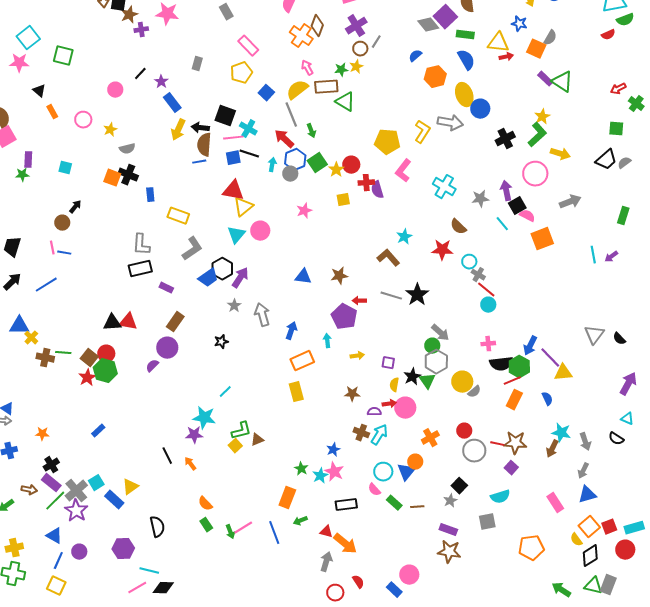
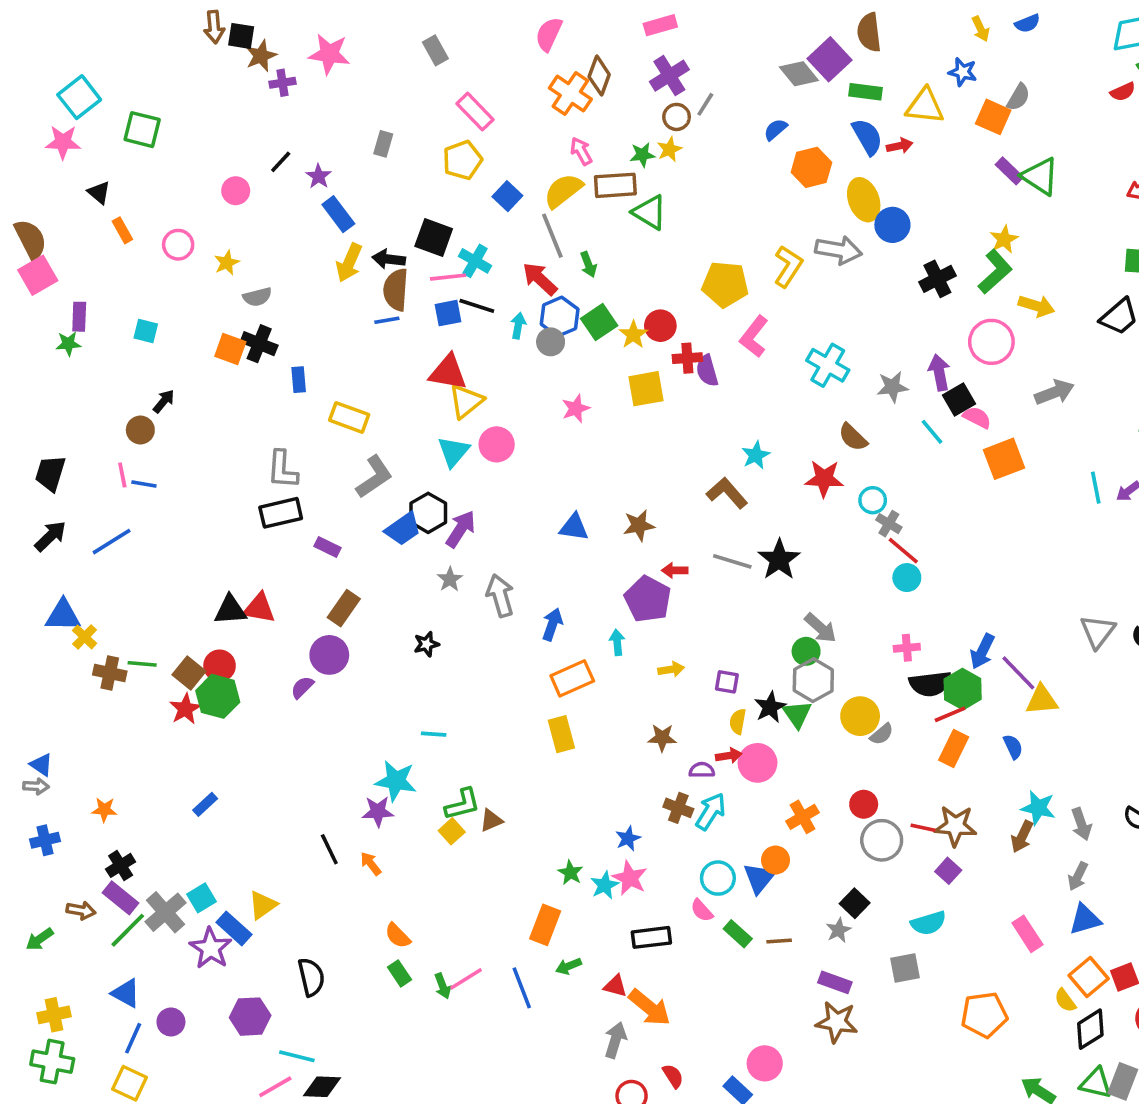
red arrow: (506, 57) -> (900, 146), moved
yellow square: (343, 200) -> (646, 389), size x1.5
cyan line: (225, 392) -> (434, 734), turned 48
purple star: (76, 511) -> (211, 948), moved

